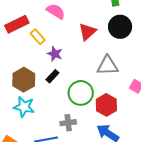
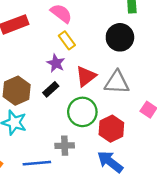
black circle: (120, 27) -> (120, 37), moved
red triangle: (87, 32) -> (86, 76), moved
yellow rectangle: (38, 37) -> (67, 40), moved

